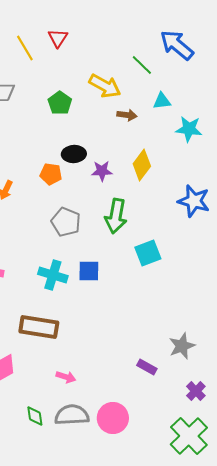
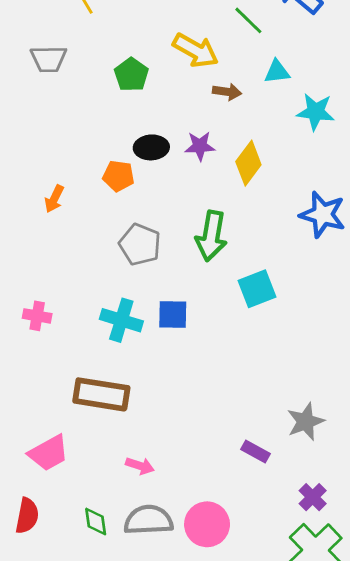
purple star: (102, 171) -> (200, 146), moved
purple cross: (196, 391) -> (313, 497), moved

